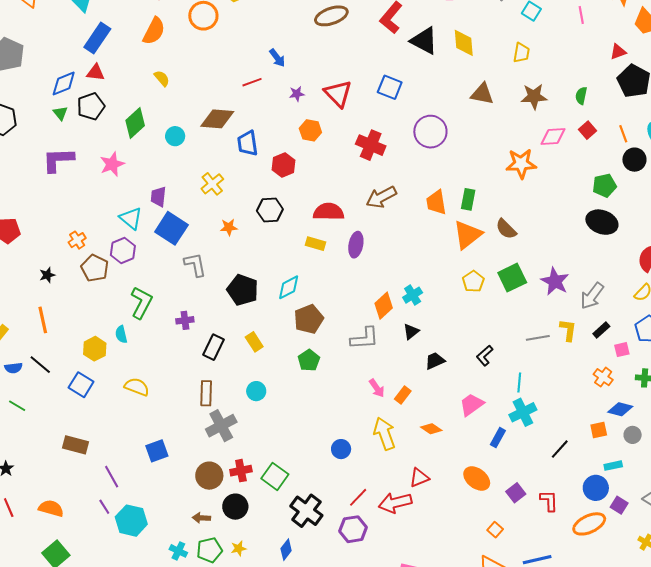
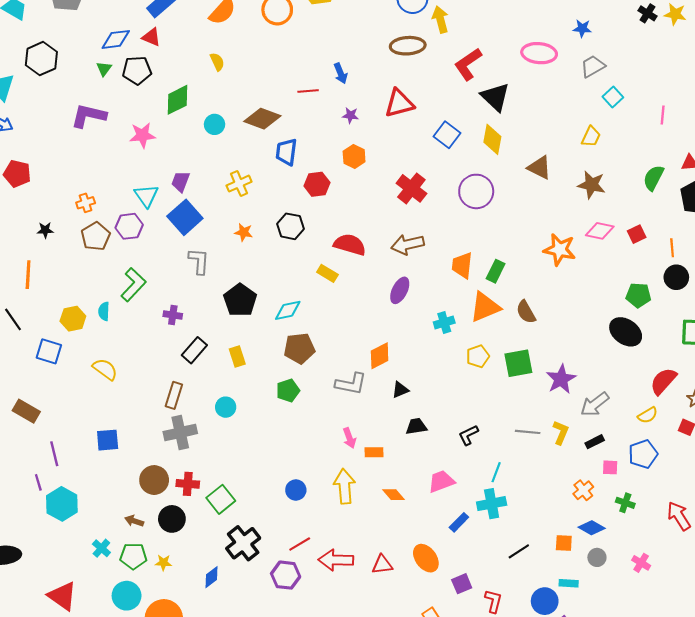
yellow diamond: (464, 43) -> (492, 139), moved
red triangle: (338, 94) -> (399, 103), moved, turned 44
green semicircle: (581, 96) -> (653, 178), moved, size x1.4
purple ellipse: (356, 245) -> (400, 290), moved
cyan cross: (413, 295) -> (444, 322), moved
blue square: (81, 385) -> (49, 351), turned -30
orange rectangle: (403, 395) -> (374, 452), turned 36
red triangle: (419, 478) -> (382, 565), moved

